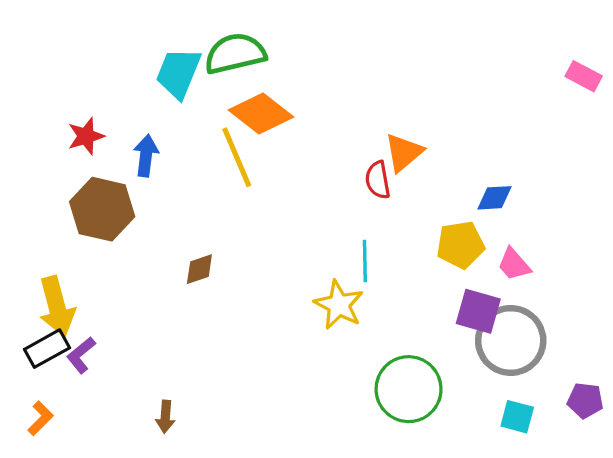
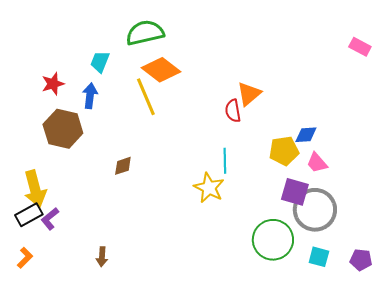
cyan trapezoid: (178, 73) -> (100, 62), moved, size x0.7
blue diamond: (494, 198) -> (306, 135), moved
green circle: (409, 389) -> (273, 240), moved
purple pentagon: (585, 400) -> (361, 260), moved

